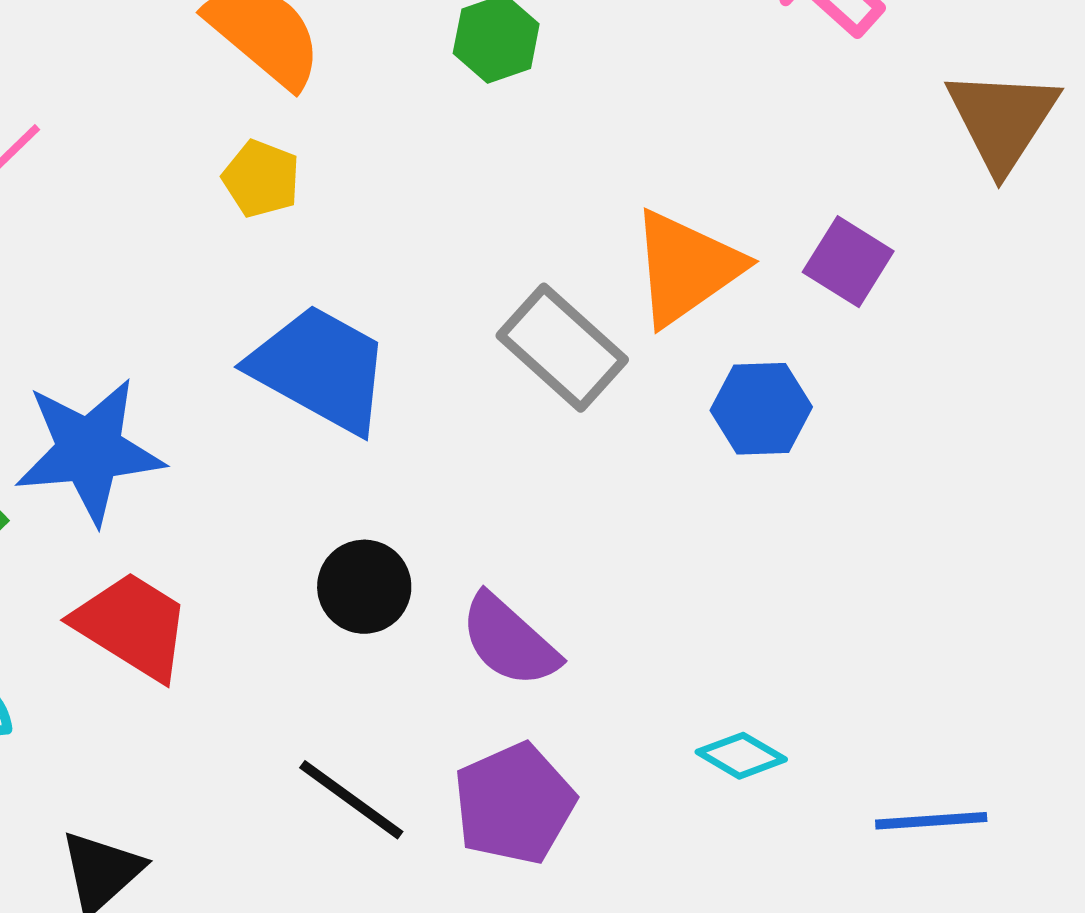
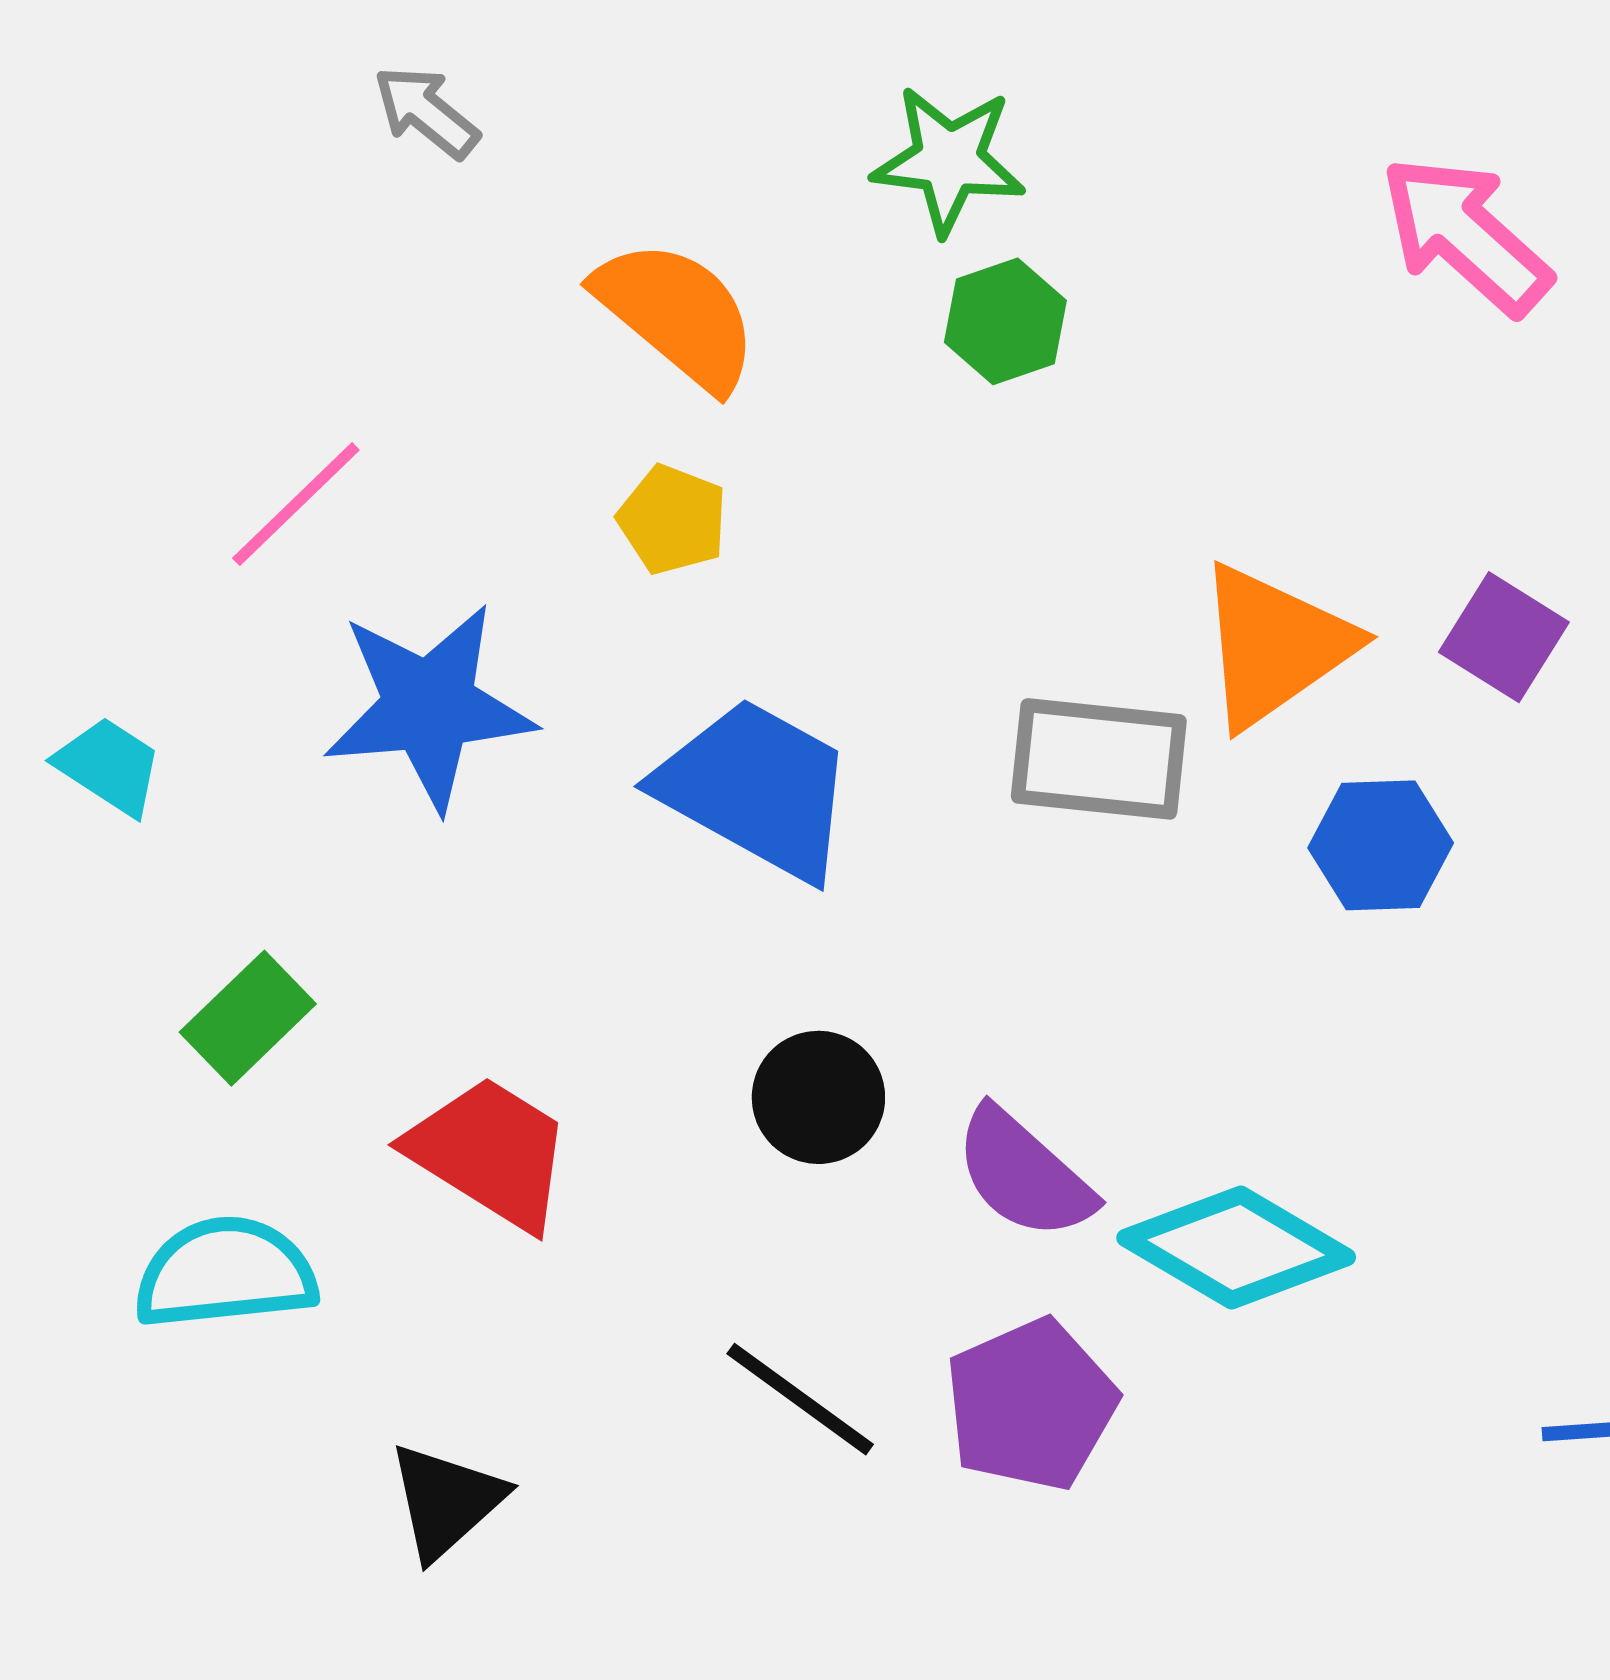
gray rectangle: (562, 348) -> (1099, 759), turned -36
blue star: (89, 451) -> (429, 707), moved
cyan diamond: (741, 756) -> (1236, 1247), moved, size x1.8

